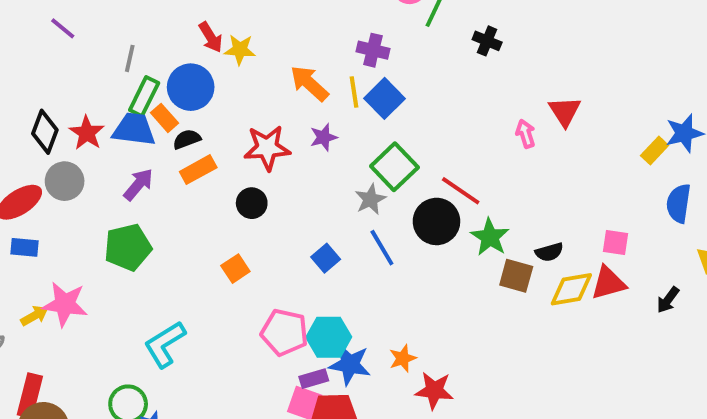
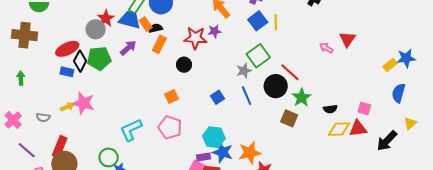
yellow line: (354, 92) -> (276, 22), moved
orange rectangle: (164, 118) -> (146, 24), moved
black diamond: (45, 132) -> (80, 61), moved
pink arrow: (526, 134) -> (326, 48), turned -48
purple star: (324, 137) -> (215, 31), moved
orange rectangle: (198, 170) -> (159, 44), turned -42
gray circle: (65, 181) -> (96, 29), moved
green pentagon: (128, 247) -> (99, 58), moved
brown square: (516, 276) -> (289, 118), moved
black arrow: (668, 300) -> (387, 141), size x1.6
pink pentagon: (285, 332) -> (170, 127), moved
orange star: (403, 358) -> (250, 153), size x1.6

